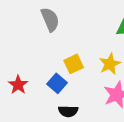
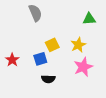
blue square: (57, 83) -> (40, 59), turned 32

